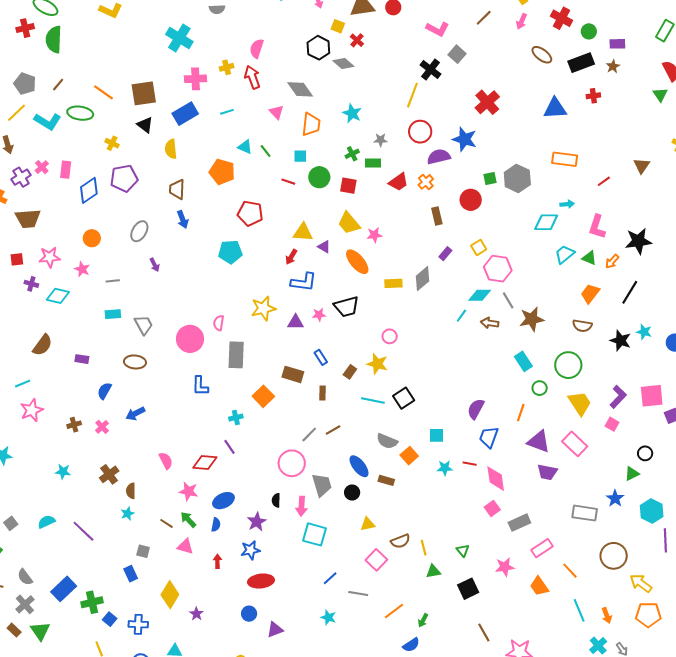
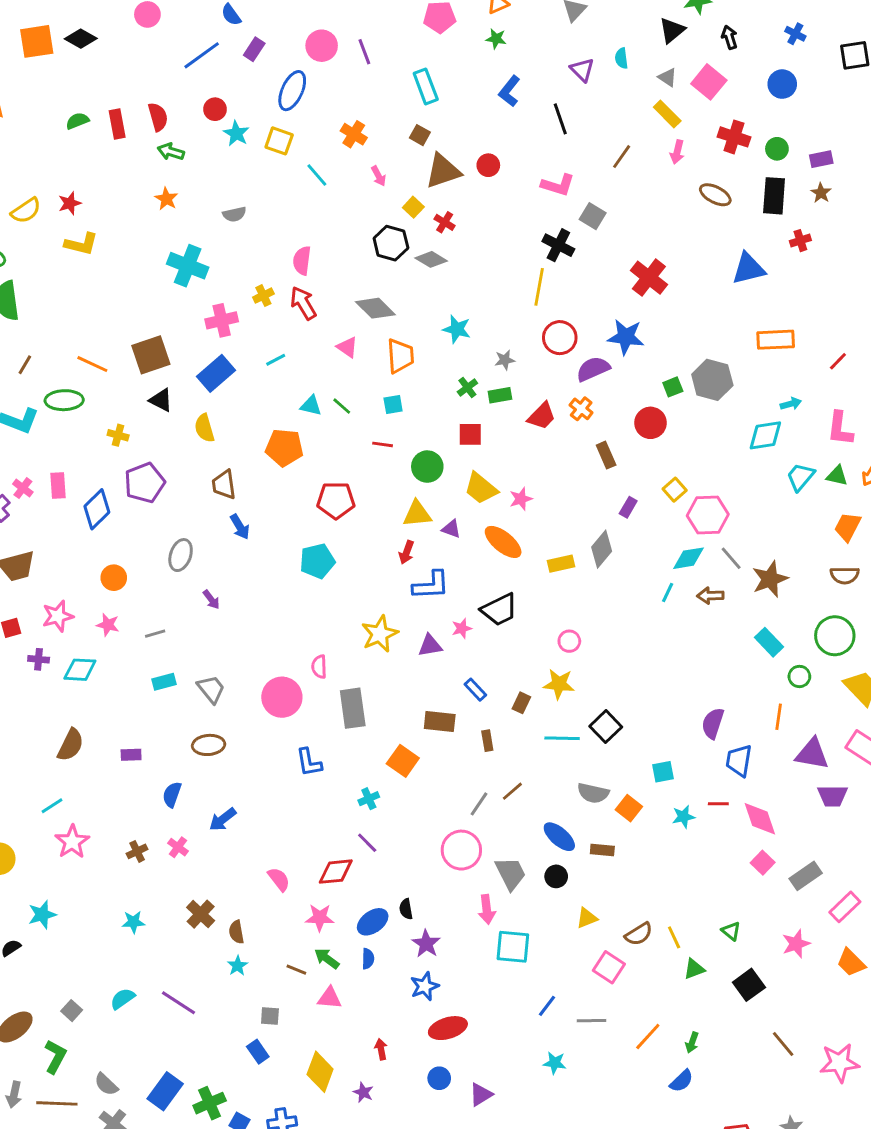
yellow square: (338, 26) -> (413, 207), turned 32
black rectangle: (581, 63) -> (774, 196), turned -55
green circle: (319, 177) -> (427, 467), moved
black semicircle: (276, 500) -> (406, 909), moved
red arrow: (217, 561) -> (381, 1049), moved

